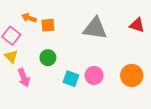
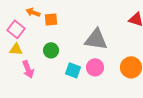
gray triangle: (95, 28) -> (96, 39), moved
yellow triangle: (11, 57) -> (16, 49), turned -40

